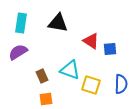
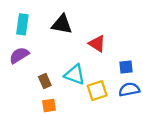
blue square: (110, 49) -> (126, 67), moved
blue semicircle: (121, 84) -> (129, 90), turned -102
yellow square: (91, 85) -> (97, 91), turned -36

